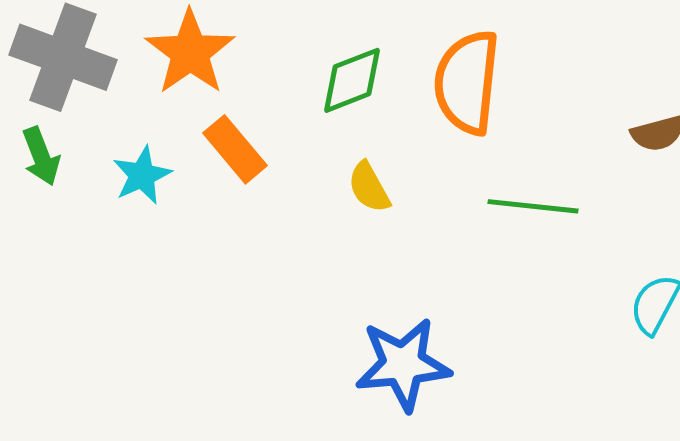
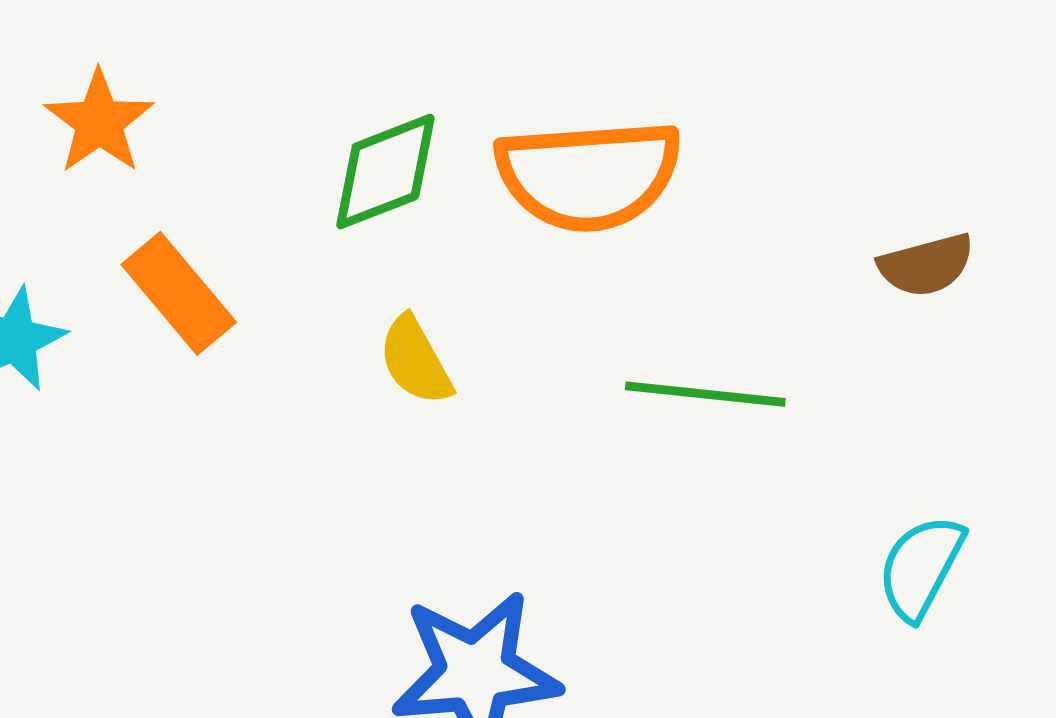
orange star: (190, 52) -> (99, 122), size x0.7
orange semicircle: (467, 82) -> (589, 175), turned -100

